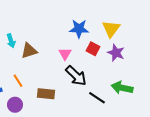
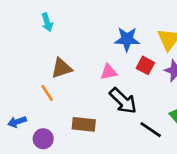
cyan arrow: (11, 41) -> (47, 22), moved
pink triangle: (65, 54) -> (109, 72), turned 48
orange line: (18, 81) -> (47, 93), moved

